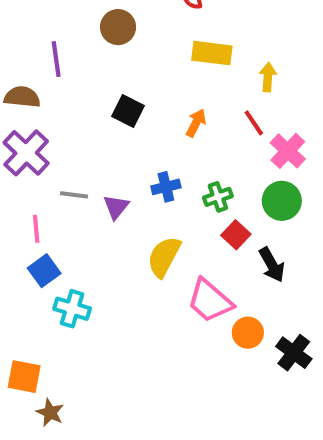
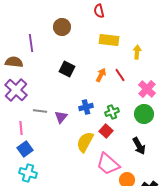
red line: (254, 123) -> (120, 75), moved
red square: (236, 235) -> (106, 131), moved
cyan cross: (72, 309) -> (28, 173), moved

